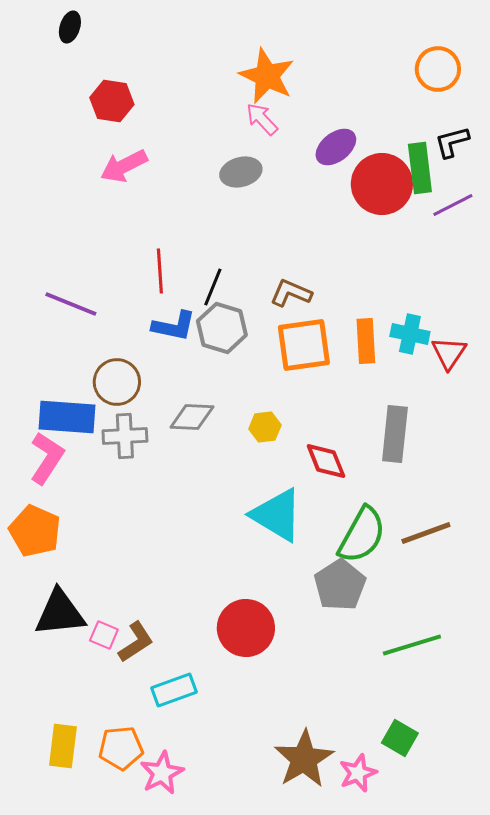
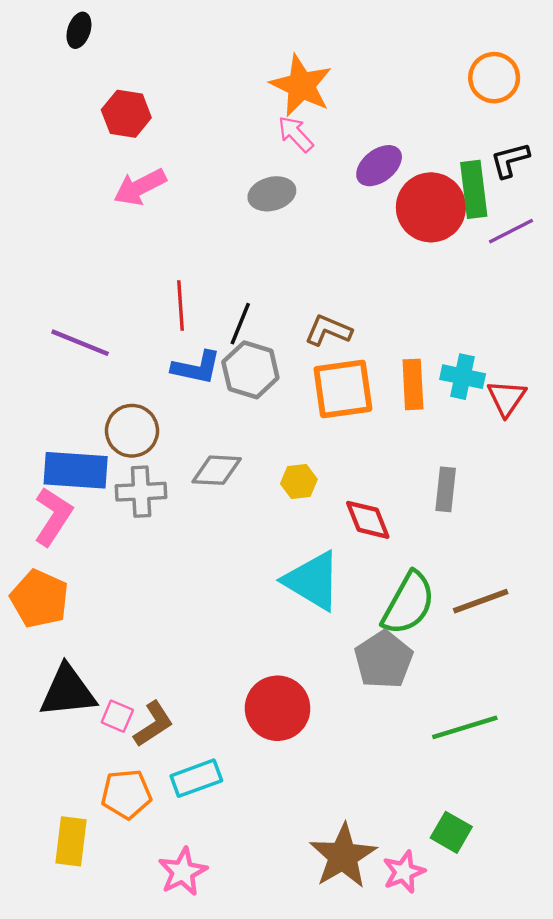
gray rectangle: (395, 434) -> (446, 489), size x0.7
orange pentagon: (121, 748) -> (126, 794), moved

